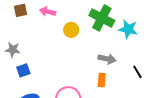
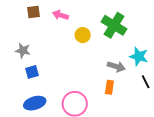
cyan star: (128, 29) -> (139, 56), moved

